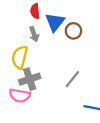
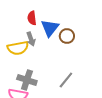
yellow semicircle: (20, 57) -> (18, 48), moved, turned -115
gray cross: (30, 79) -> (27, 80), turned 36

